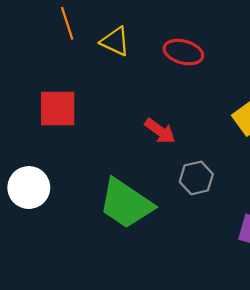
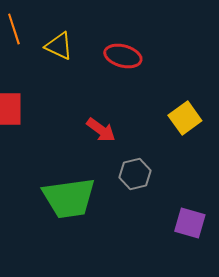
green trapezoid: (126, 204) -> (69, 198), turned -42

